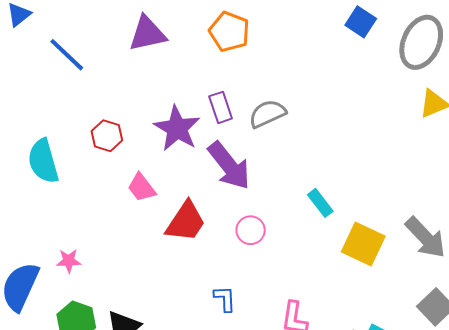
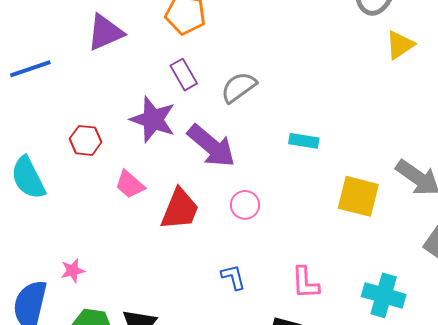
blue line: (67, 55) -> (30, 69), turned -51
purple rectangle: (221, 107) -> (184, 75), moved
cyan rectangle: (320, 203) -> (304, 141), moved, turned -32

